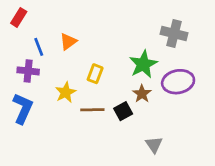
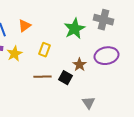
green star: (143, 64) -> (75, 29), moved
yellow star: (66, 92) -> (15, 54), moved
black square: (123, 111) -> (66, 78), turned -32

